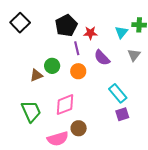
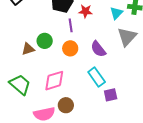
gray triangle: (134, 55) -> (127, 37), size x1.5
purple semicircle: (102, 58) -> (98, 49), moved
cyan rectangle: (118, 93) -> (97, 77), moved
green trapezoid: (31, 111) -> (20, 84), turned -30

